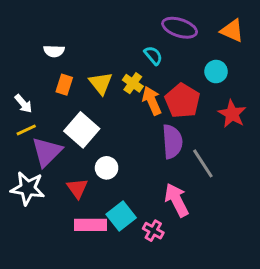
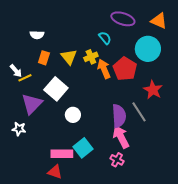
cyan circle: (216, 72) -> (148, 49), size x1.6
yellow cross: (133, 83) -> (91, 57), turned 32
red star: (232, 114) -> (153, 90), moved
yellow line: (26, 130) -> (25, 78), moved
purple semicircle: (172, 142) -> (119, 116), moved
white star: (28, 188) -> (19, 129), size x0.6
red triangle: (77, 188) -> (55, 172), moved, turned -35
pink cross: (153, 231) -> (117, 160), moved

